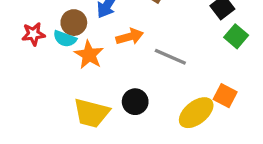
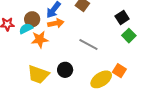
orange arrow: (130, 37) -> (56, 23), moved
cyan semicircle: (65, 39) -> (26, 29), turned 128
orange star: (89, 55) -> (40, 39), turned 30

